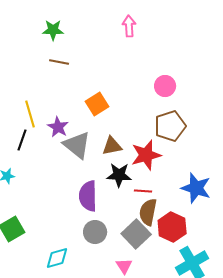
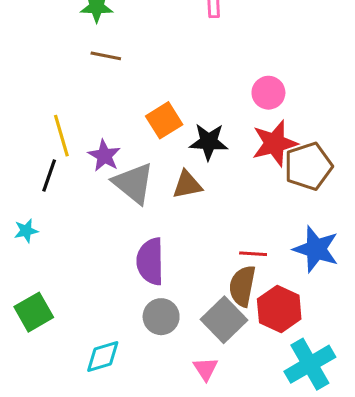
brown pentagon: (170, 126) -> (308, 166), moved
red star: (146, 155) -> (275, 143), moved
black star: (119, 175) -> (209, 142), moved
red line: (143, 191) -> (253, 254), moved

